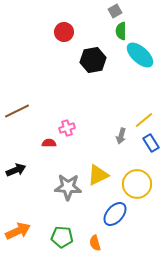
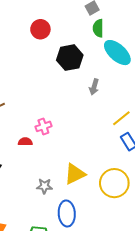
gray arrow: (121, 136) -> (94, 87), moved
gray star: (68, 187) -> (44, 186), size x0.6
blue ellipse: (115, 214) -> (67, 213), moved, turned -45

